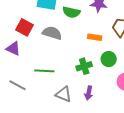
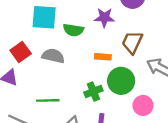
red square: (24, 27) -> (21, 52), turned 30
green circle: (109, 59) -> (121, 81), size x1.5

